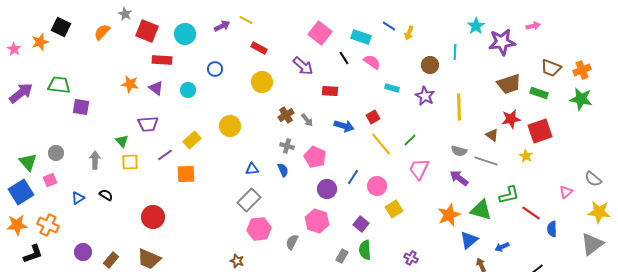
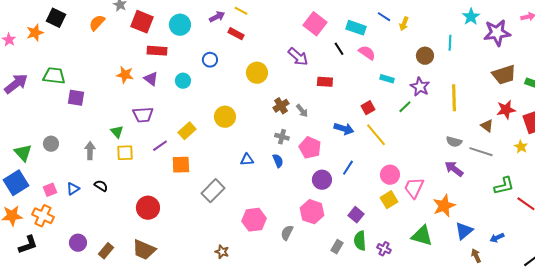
red rectangle: (259, 48) -> (236, 34), moved
blue arrow: (344, 126) -> (344, 129), moved
green line: (410, 140) -> (405, 107), moved
pink trapezoid: (419, 169) -> (414, 188), moved
pink square: (50, 180) -> (50, 190), moved
pink circle: (377, 186) -> (390, 175), moved
gray rectangle: (249, 200) -> (213, 191), moved
green triangle: (481, 210) -> (422, 236), moved
purple cross: (411, 258) -> (384, 249), moved
brown star: (237, 261) -> (222, 252), moved

